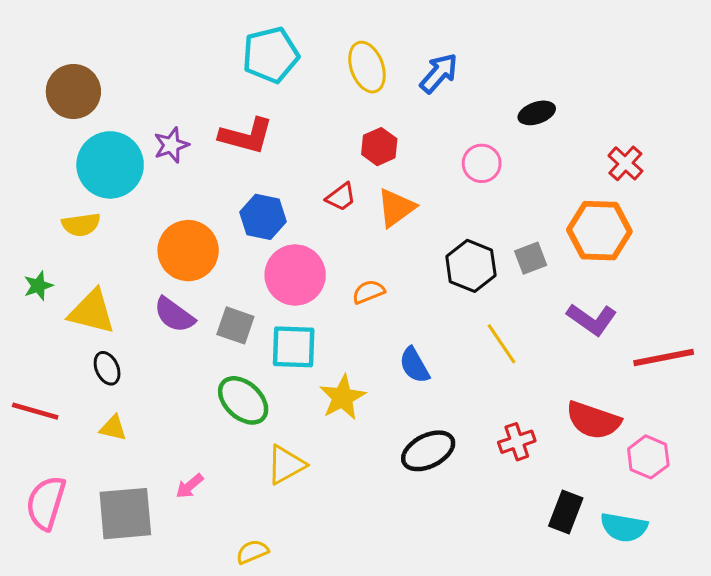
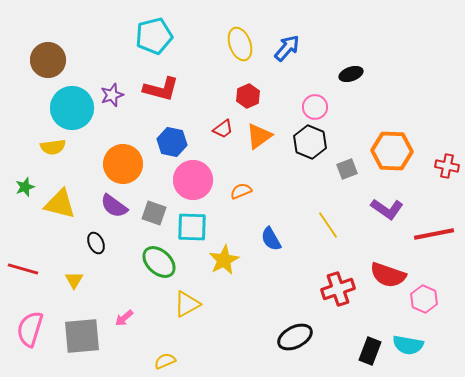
cyan pentagon: (271, 55) -> (154, 36), moved
red cross: (625, 163) -> (447, 166), moved, turned -30
black hexagon: (471, 266) -> (310, 142), moved
black ellipse: (107, 368) -> (96, 243), moved
yellow triangle: (113, 428) -> (74, 280), turned 48
red cross: (517, 442) -> (338, 289), size x1.4
black ellipse: (428, 451) -> (295, 337), moved
black rectangle: (566, 512) -> (370, 351), moved

